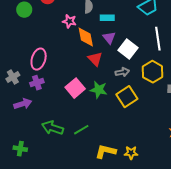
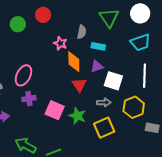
purple triangle: (109, 38) -> (97, 66), turned 40
white square: (128, 49) -> (113, 81), turned -30
purple cross: (37, 83) -> (29, 99), moved
pink square: (75, 88) -> (55, 110), turned -36

